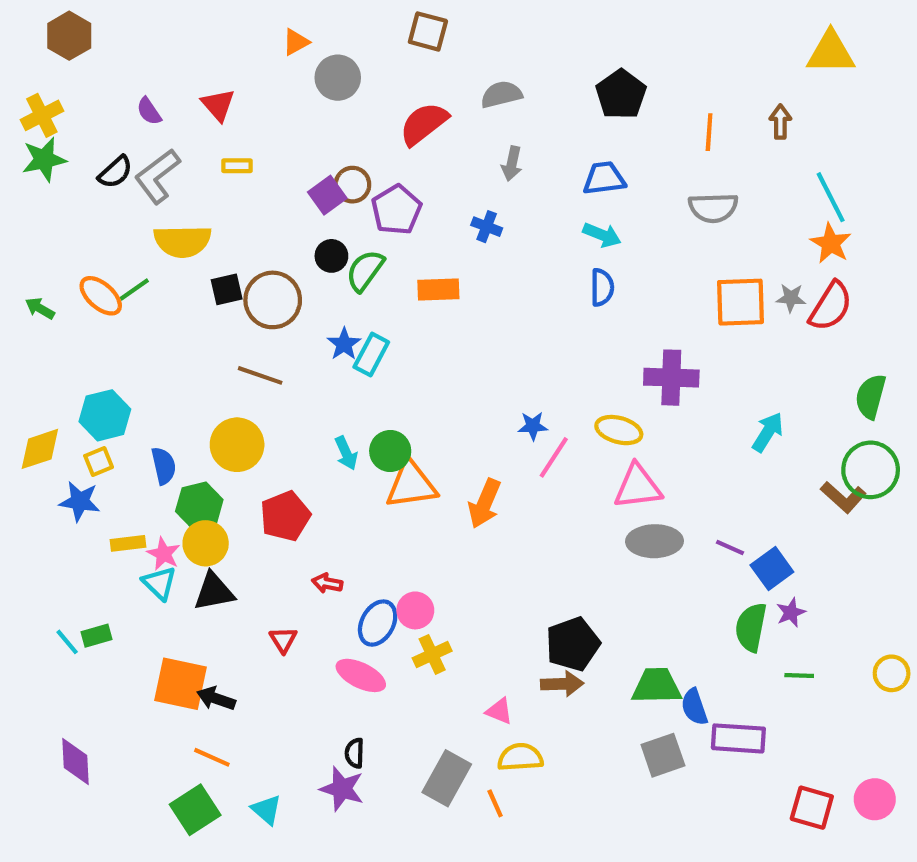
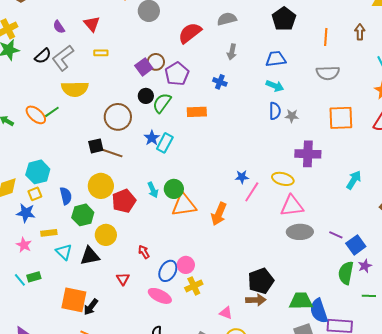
black square: (227, 289) -> (96, 146), moved
gray star: (791, 298) -> (292, 116), moved
red pentagon: (285, 516) -> (124, 201), moved
yellow circle: (206, 543) -> (106, 235), moved
pink star: (164, 554) -> (24, 245), moved
red arrow: (327, 583) -> (144, 252), turned 48
black arrow: (216, 699) -> (91, 307), turned -72
blue semicircle: (694, 707) -> (319, 311), size x1.4

